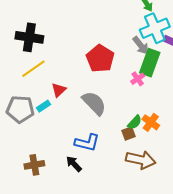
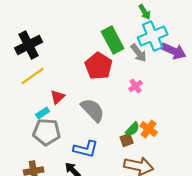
black cross: (29, 37) -> (29, 45), turned -36
green rectangle: (150, 63) -> (113, 40), moved, turned -48
gray pentagon: (20, 109) -> (47, 132), moved

